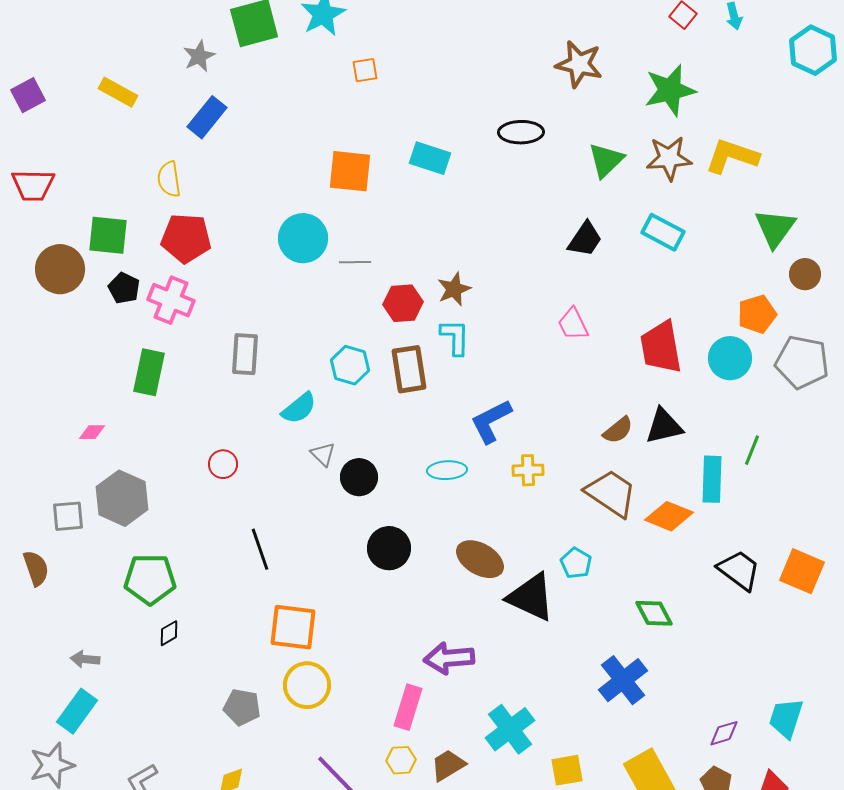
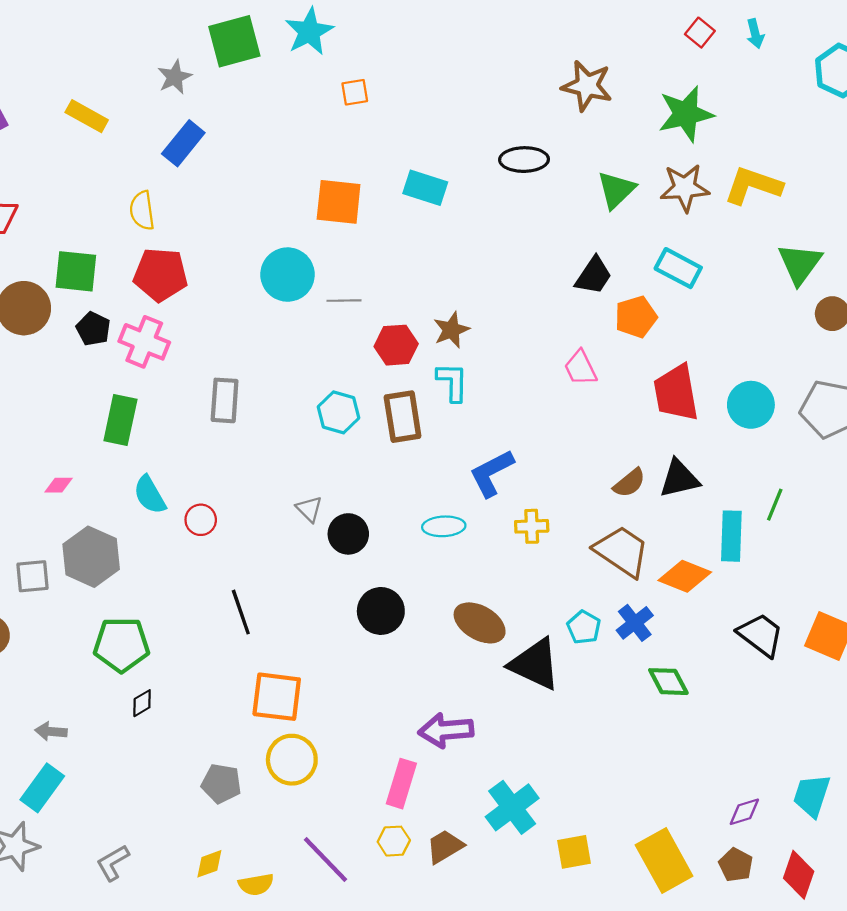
orange pentagon: (757, 314) -> (636, 317), moved
cyan semicircle: (299, 408) -> (150, 495), moved, turned 99
blue cross: (623, 680) -> (635, 623), moved, size x0.7

